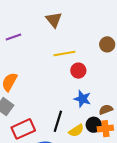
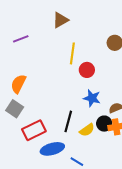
brown triangle: (54, 20) -> (60, 20), turned 42
yellow line: (64, 54) -> (72, 53), turned -70

